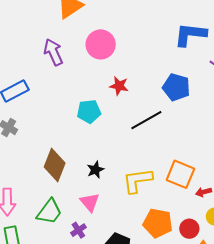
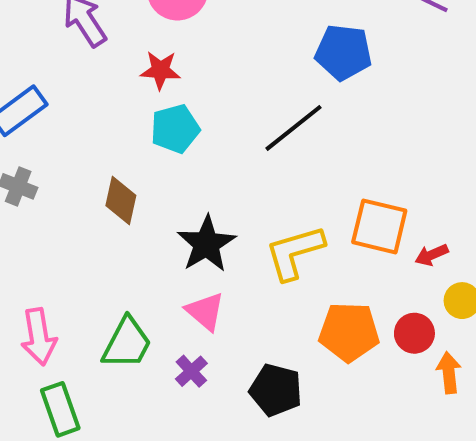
red star: (119, 86) -> (160, 70), moved
brown diamond: (55, 165) -> (121, 201), moved, size x0.7
black star: (95, 170) -> (206, 244), size x1.6

